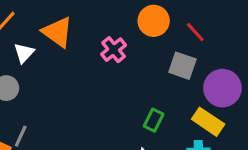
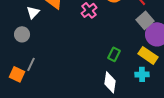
gray square: (182, 66) -> (145, 20), moved, turned 30

